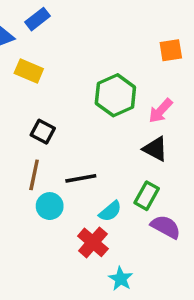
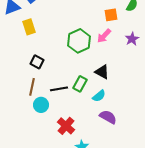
yellow rectangle: (29, 71) -> (29, 27), turned 49
pink arrow: (160, 111) -> (104, 36), moved
green rectangle: (147, 196) -> (80, 84), moved
cyan semicircle: (110, 211) -> (99, 96), moved

